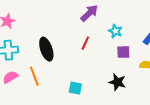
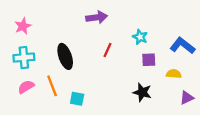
purple arrow: (89, 13) -> (97, 17), moved, turned 36
cyan square: (75, 88) -> (77, 99), moved

